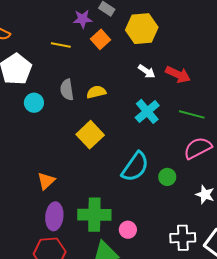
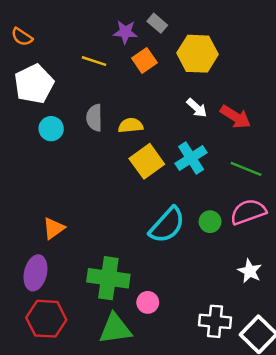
yellow square: (90, 135) -> (147, 161), moved
green circle: (167, 177) -> (210, 222), moved
purple ellipse: (54, 216) -> (36, 273), moved

